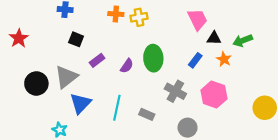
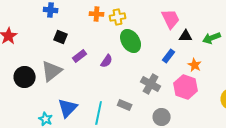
green ellipse: (153, 58) -> (131, 41), moved, turned -30
orange star: (224, 59) -> (195, 65), moved
blue triangle: (81, 103) -> (68, 108), moved
cyan line: (117, 108) -> (99, 113), moved

